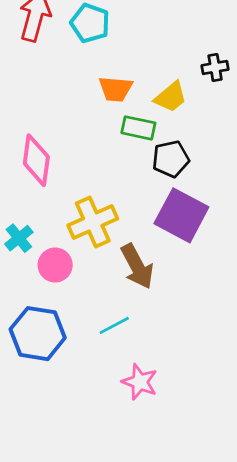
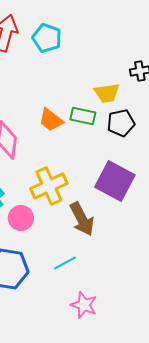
orange trapezoid: (116, 89) -> (51, 120), moved, turned 32
yellow trapezoid: (171, 97) -> (107, 93), turned 32
black pentagon: (171, 159) -> (121, 123), moved

